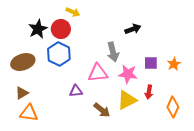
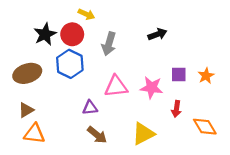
gray arrow: (113, 52) -> (109, 44), moved, turned 30
yellow triangle: (127, 100) -> (143, 134), moved
orange diamond: (173, 107) -> (205, 127), turned -55
brown arrow: (102, 110) -> (97, 135), moved

